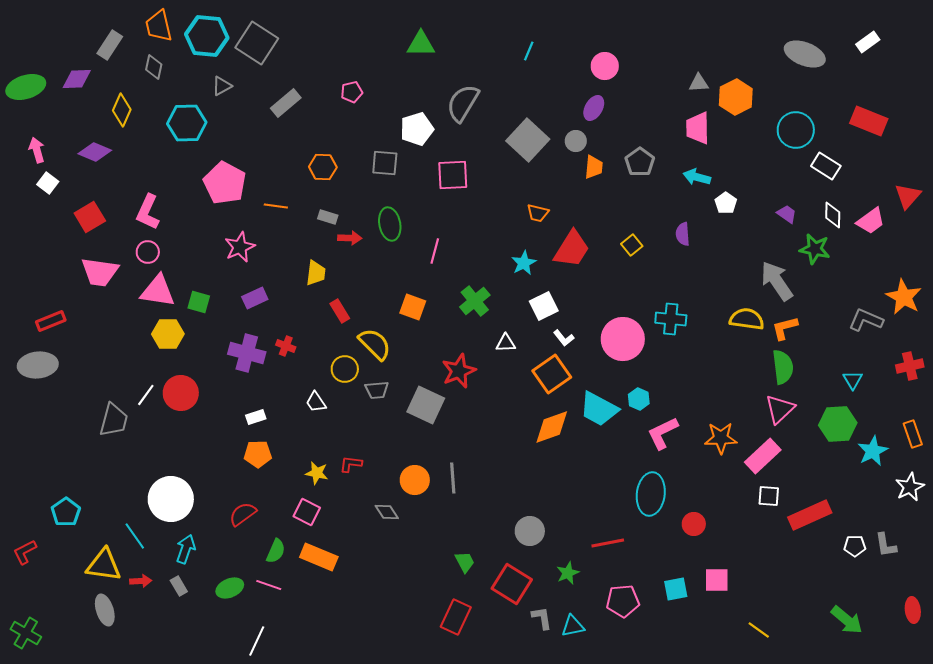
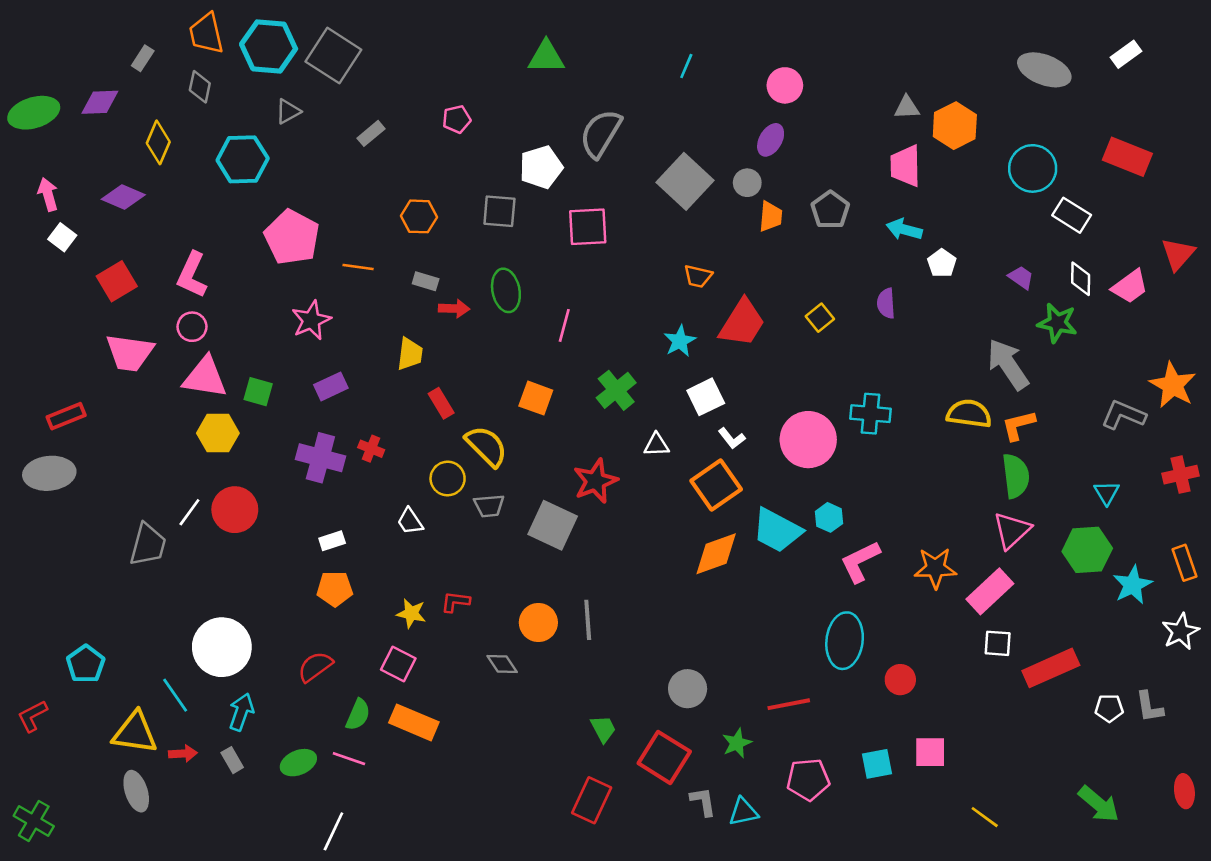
gray rectangle: (110, 45) -> (143, 58), size x0.7
gray rectangle: (286, 103) -> (371, 133), size x0.7

